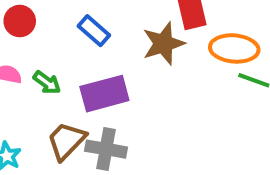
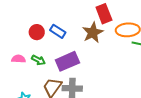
red circle: (20, 21) -> (37, 32), moved

